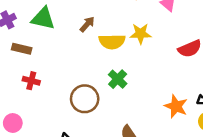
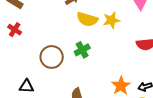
yellow star: (141, 34) -> (111, 20), turned -30

